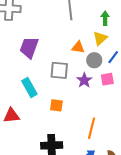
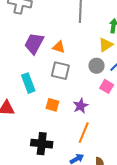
orange triangle: (78, 47) -> (59, 47), moved
pink square: (107, 79) -> (107, 86), turned 32
purple star: (84, 80) -> (81, 106), moved

